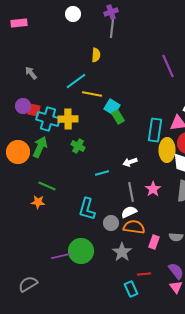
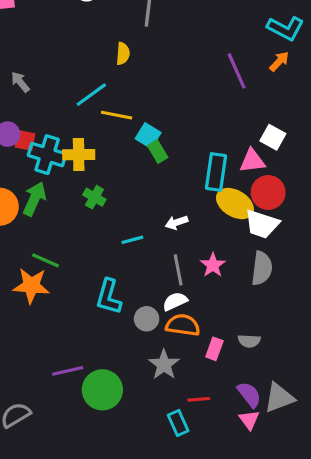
yellow ellipse: (167, 150) -> (235, 204), turned -60
orange star: (38, 202) -> (31, 286), size x1.6
green circle: (81, 251) -> (102, 390), moved

